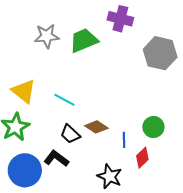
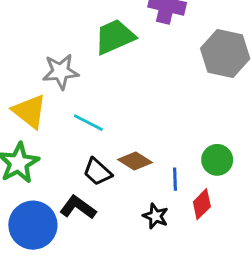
gray star: (47, 36) -> (61, 72), moved
black star: (110, 176) -> (155, 216), moved, size x0.7

